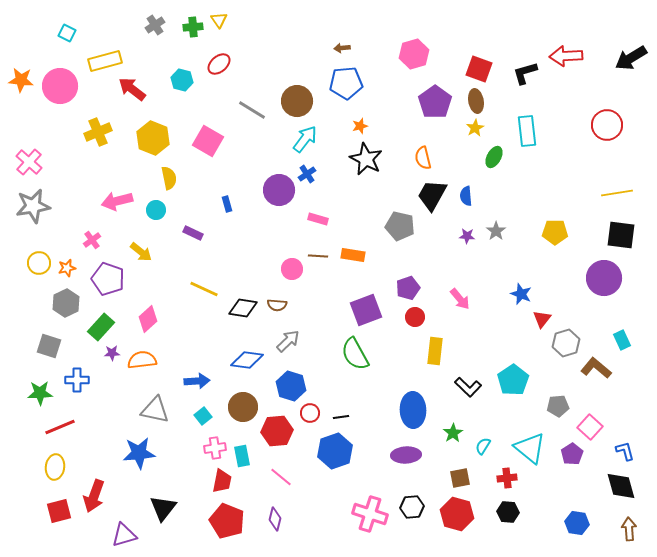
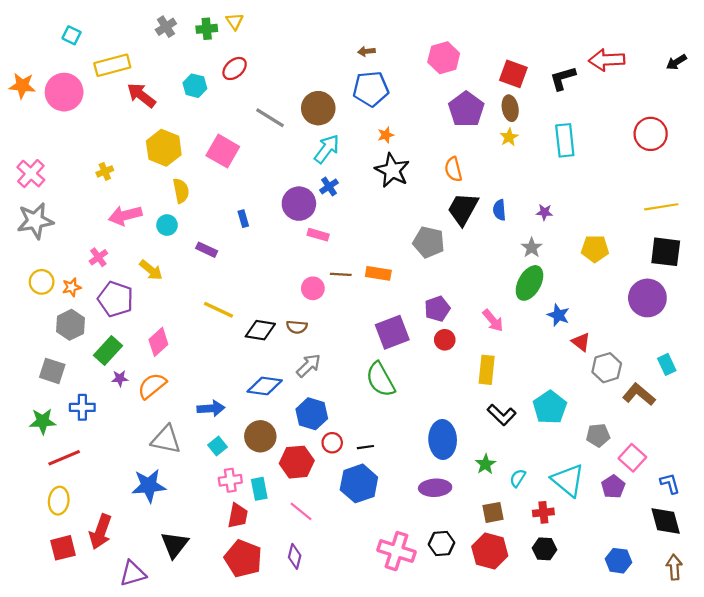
black arrow: (631, 58) -> (676, 62), size x0.6
yellow cross: (98, 132) -> (105, 171), moved, size x0.6
green ellipse: (494, 157) -> (529, 283), moved, size x1.5
pink rectangle: (318, 219) -> (318, 235), moved
purple star: (467, 236) -> (544, 212), moved
red triangle: (542, 319) -> (581, 342), turned -30
yellow rectangle: (435, 351) -> (487, 370), moved
orange semicircle: (142, 360) -> (152, 386), turned -32

